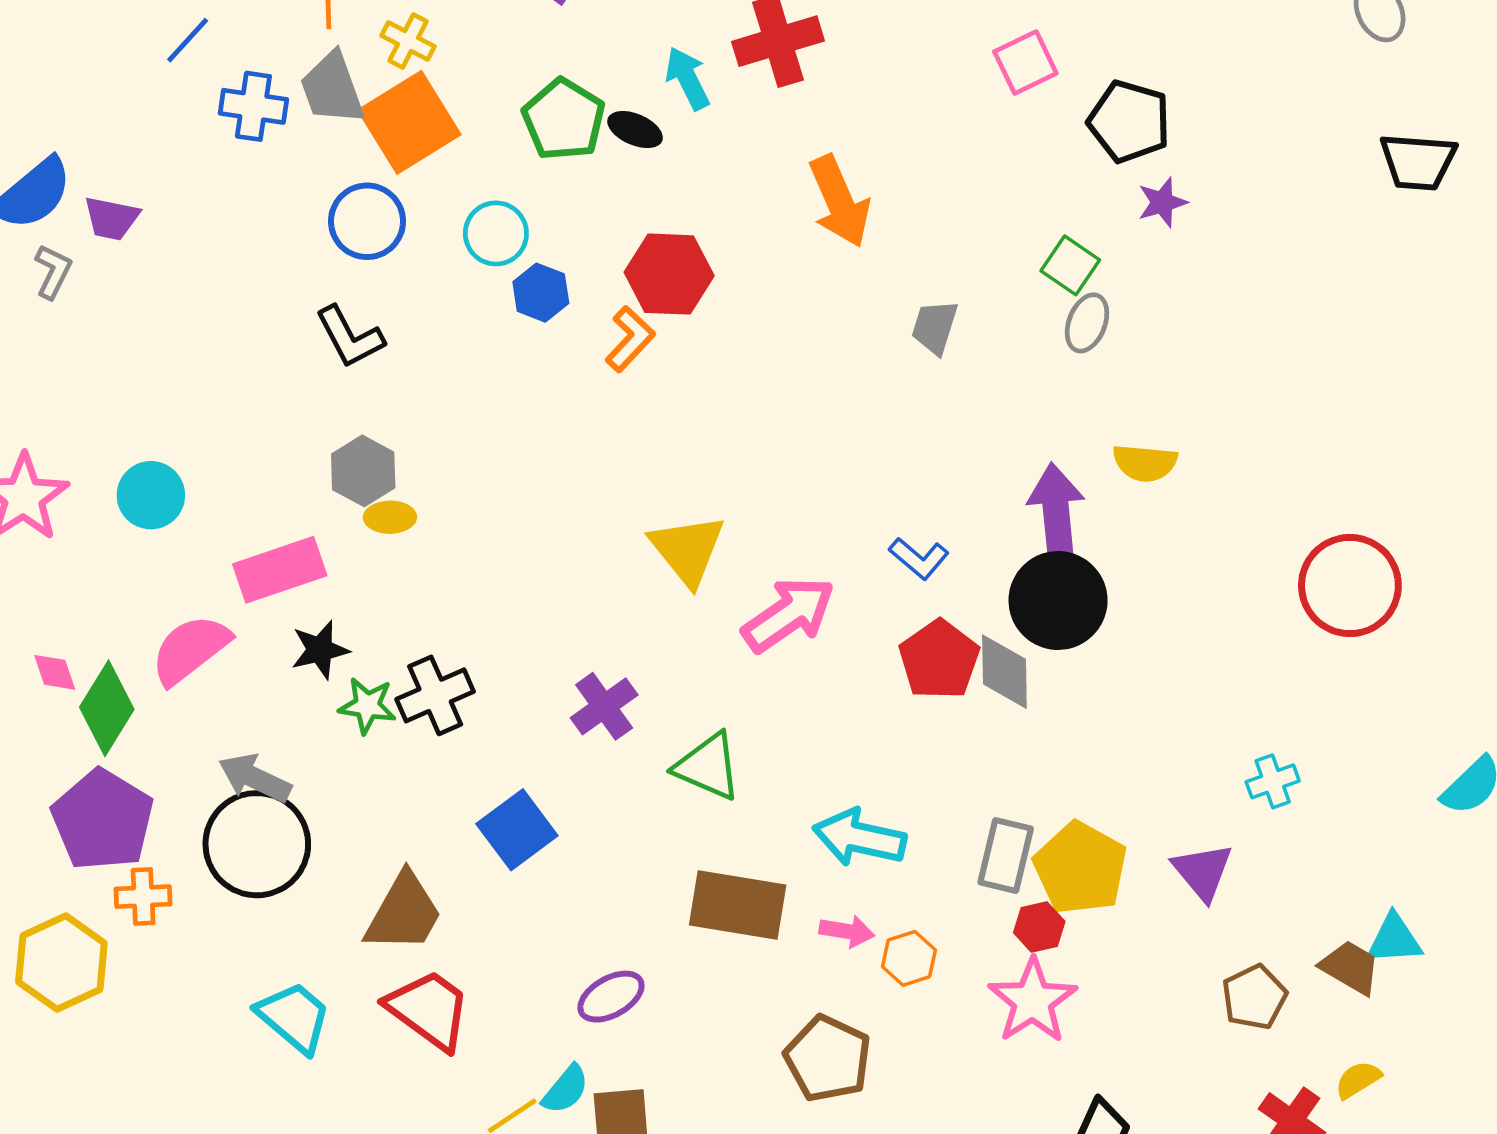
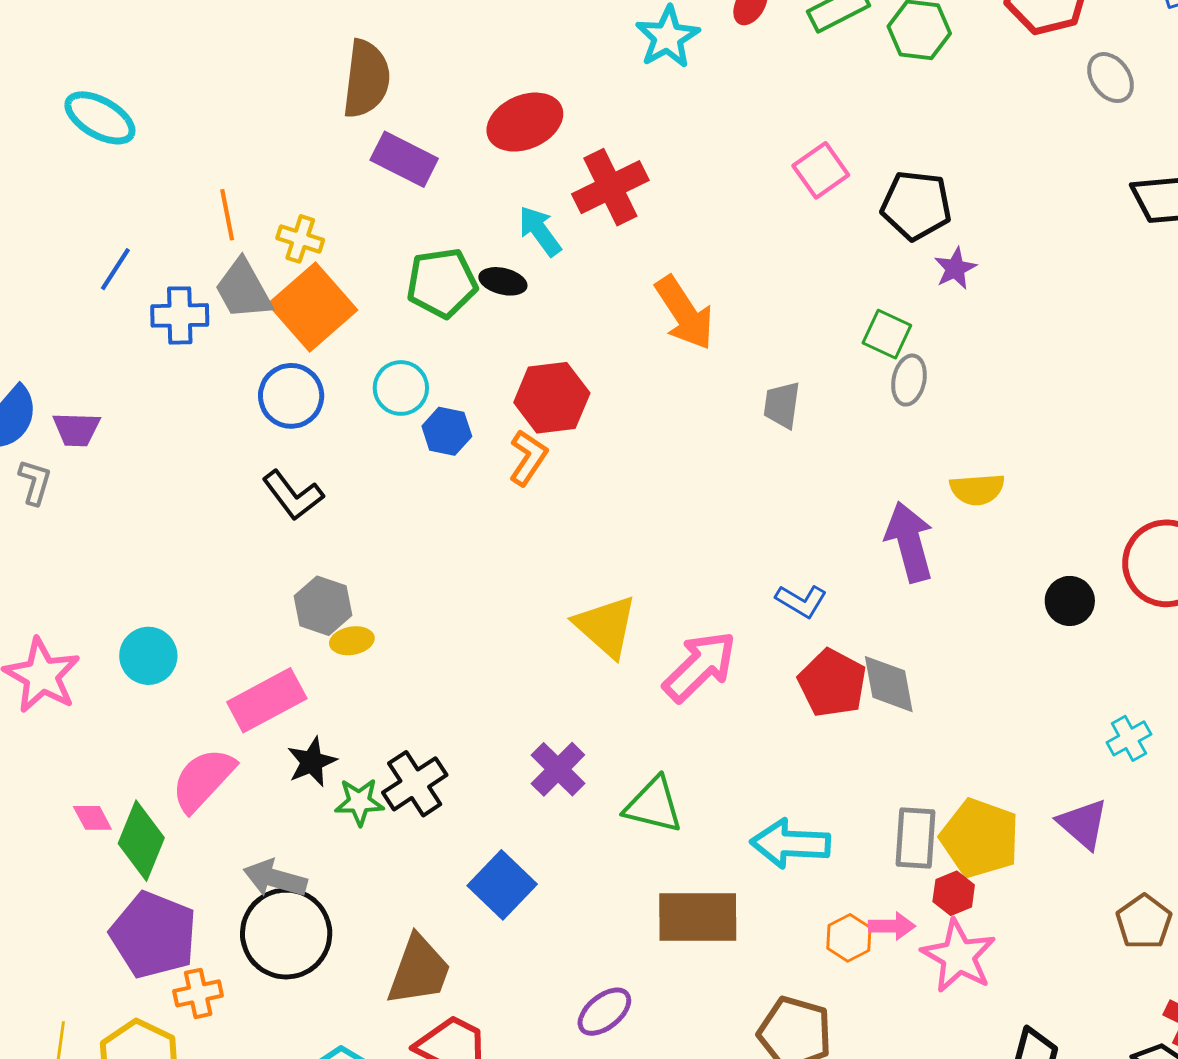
green pentagon: (564, 120) -> (442, 283), turned -30
black circle: (1058, 601) -> (1070, 601), moved, size x0.6
pink arrow: (847, 931) -> (892, 926), moved

